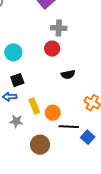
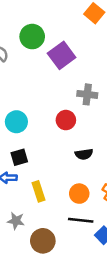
gray cross: (59, 28) -> (87, 94), moved
orange circle: (53, 113) -> (79, 194), moved
gray star: (16, 121) -> (16, 221), moved

